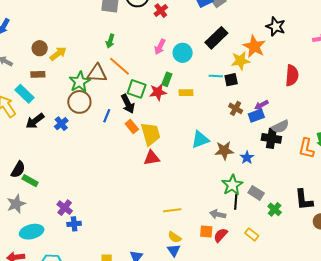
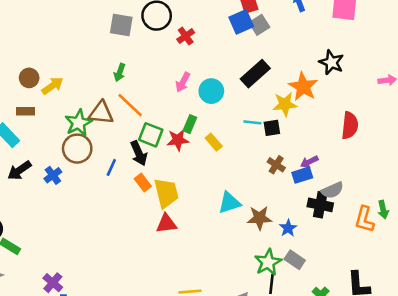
yellow rectangle: (186, 93) -> (214, 142), turned 48
gray rectangle: (256, 193) -> (295, 260), moved

